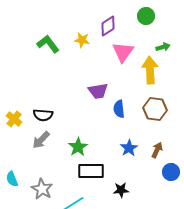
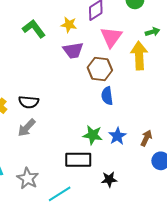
purple trapezoid: (98, 91) -> (73, 50), moved
brown hexagon: (155, 109) -> (100, 69), moved
green star: (78, 147) -> (93, 135), moved, turned -30

